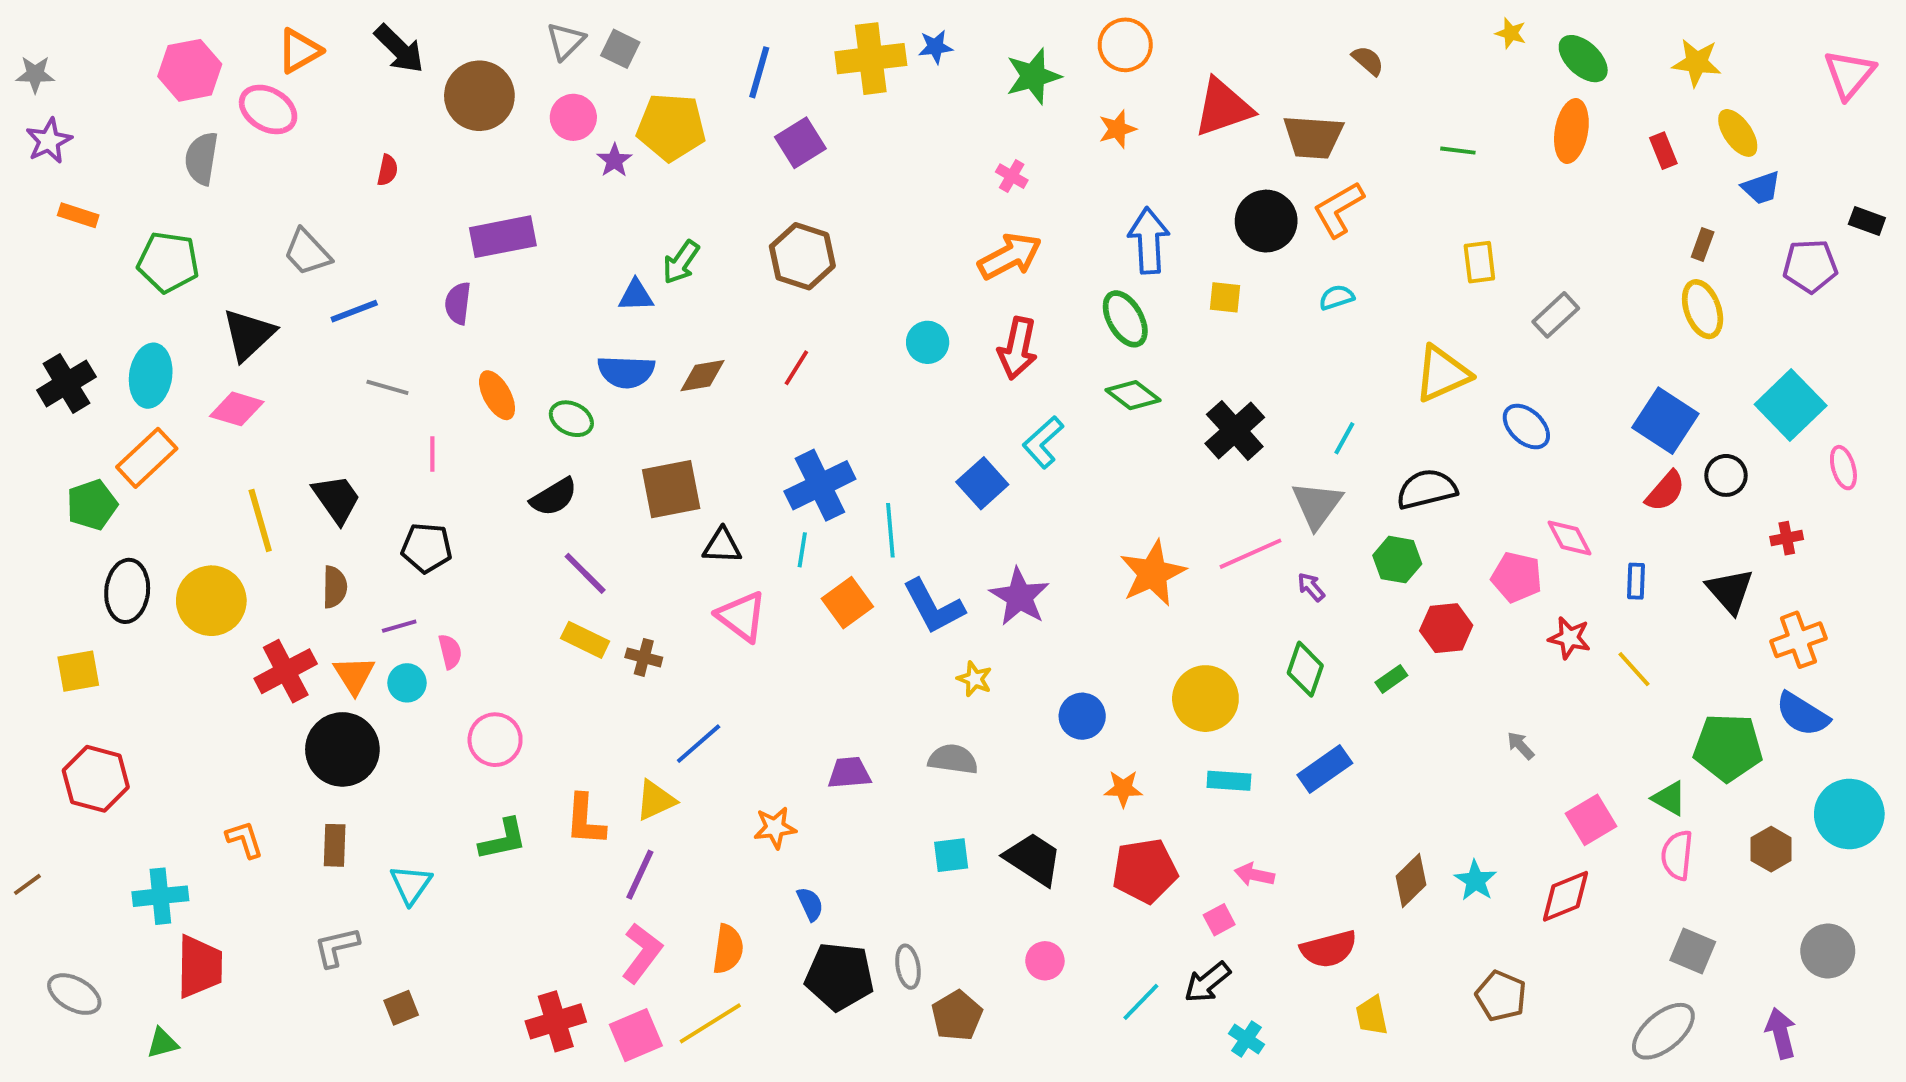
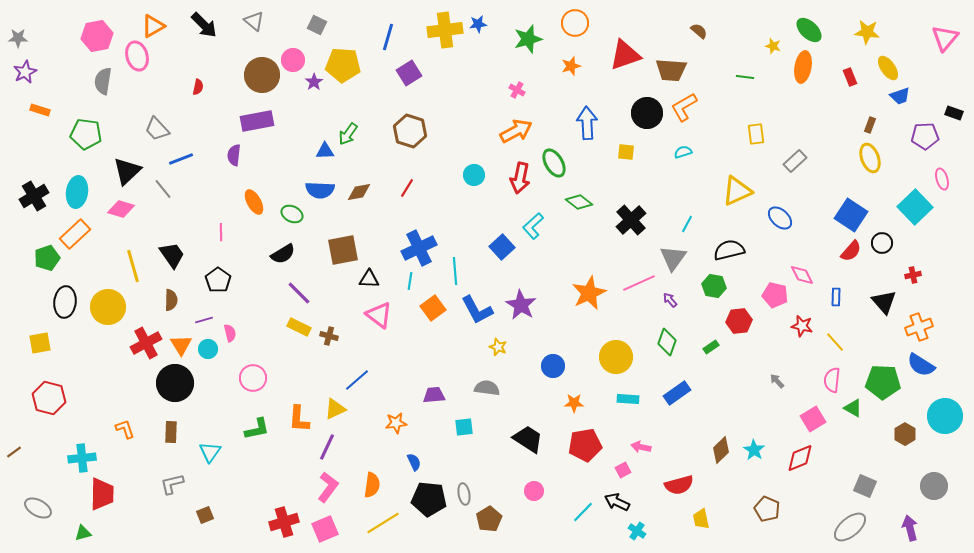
yellow star: (1511, 33) -> (773, 46), moved
gray triangle: (566, 41) -> (254, 21), moved, turned -35
brown circle: (479, 96) -> (262, 75), moved
pink ellipse: (268, 109) -> (137, 56), turned 44
green ellipse: (1125, 319) -> (554, 163), moved
gray line: (387, 387) -> (163, 189), moved, turned 35
pink ellipse: (1843, 468) -> (942, 179), moved
black pentagon: (427, 548) -> (218, 280), turned 30
cyan square: (951, 855) -> (464, 427), moved
pink semicircle: (1677, 855) -> (832, 380), moved
black arrow: (1207, 982) -> (617, 502), turned 65
yellow line: (710, 1023) -> (383, 523), moved

